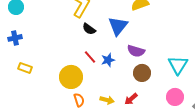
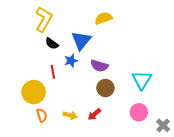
red line: (90, 57) -> (53, 72), turned 32
blue star: (108, 60) -> (71, 61), moved

